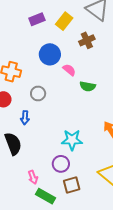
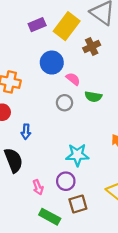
yellow rectangle: (64, 21) -> (67, 26), size x1.4
gray circle: (38, 93) -> (65, 103), moved
pink arrow: (33, 177) -> (38, 187), moved

